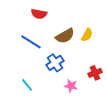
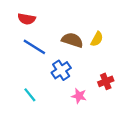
red semicircle: (39, 14) -> (27, 19), moved
brown semicircle: (65, 36) -> (72, 40), turned -132

